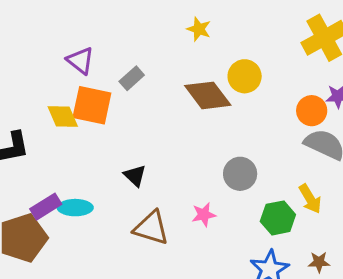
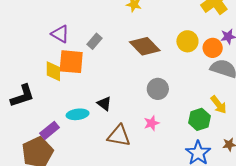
yellow circle: (245, 76) -> (187, 41), moved
yellow diamond: (63, 117) -> (53, 71), turned 30
gray circle: (240, 174) -> (158, 89), moved
cyan ellipse: (75, 208) -> (78, 114), moved

